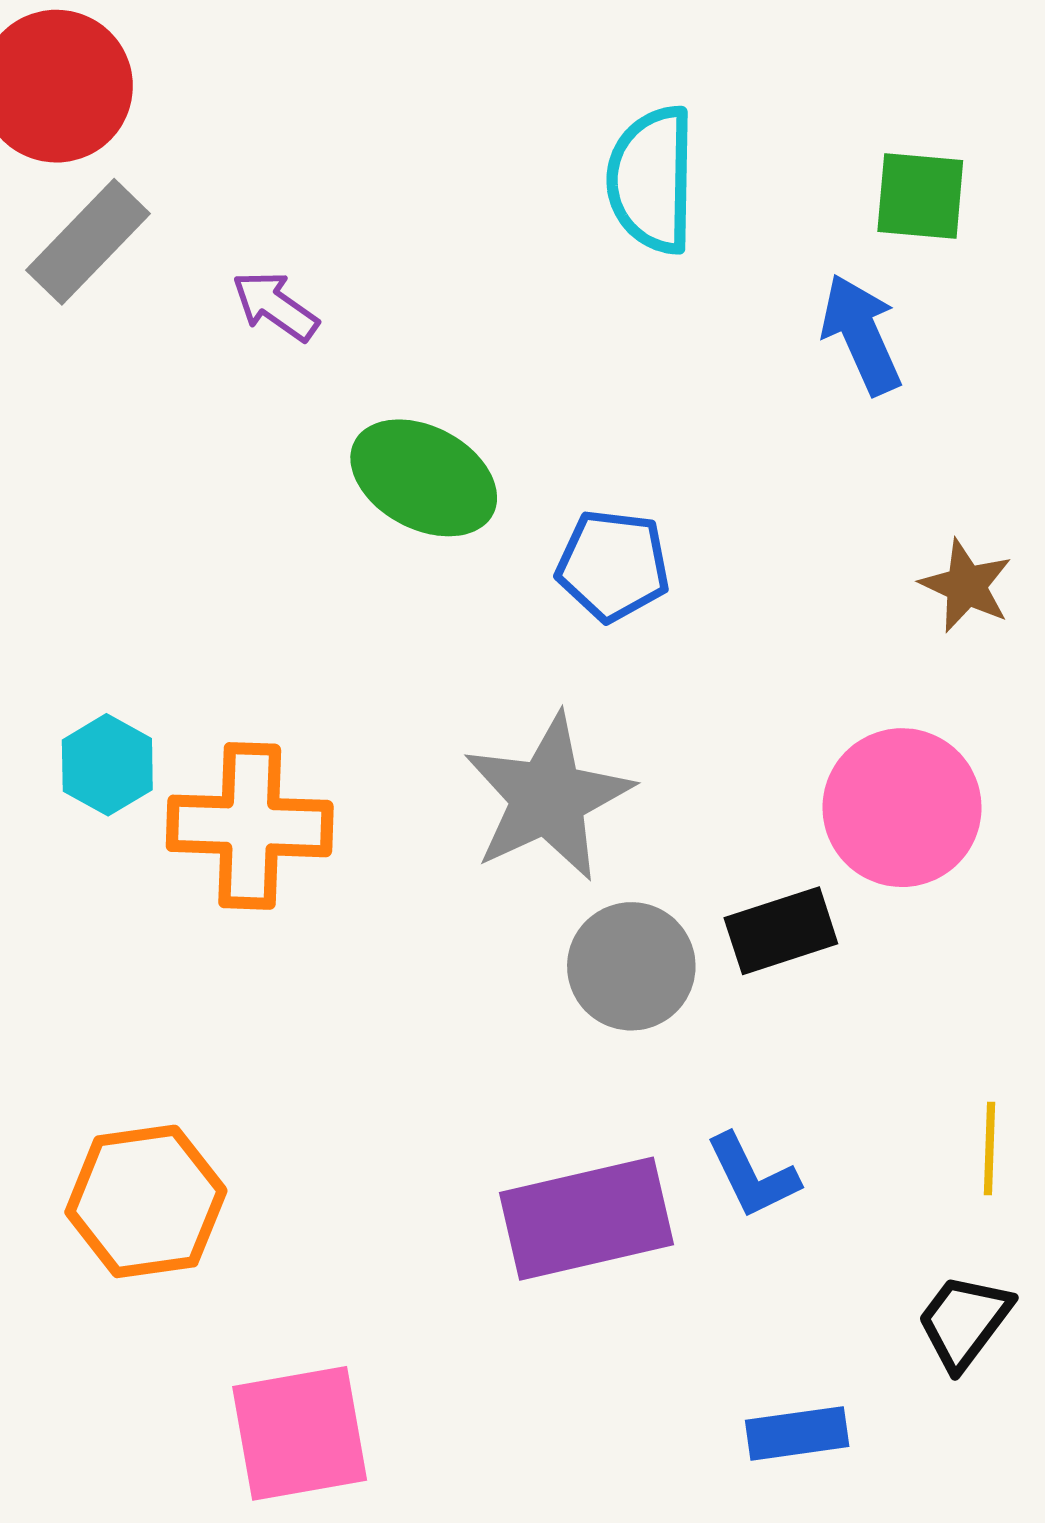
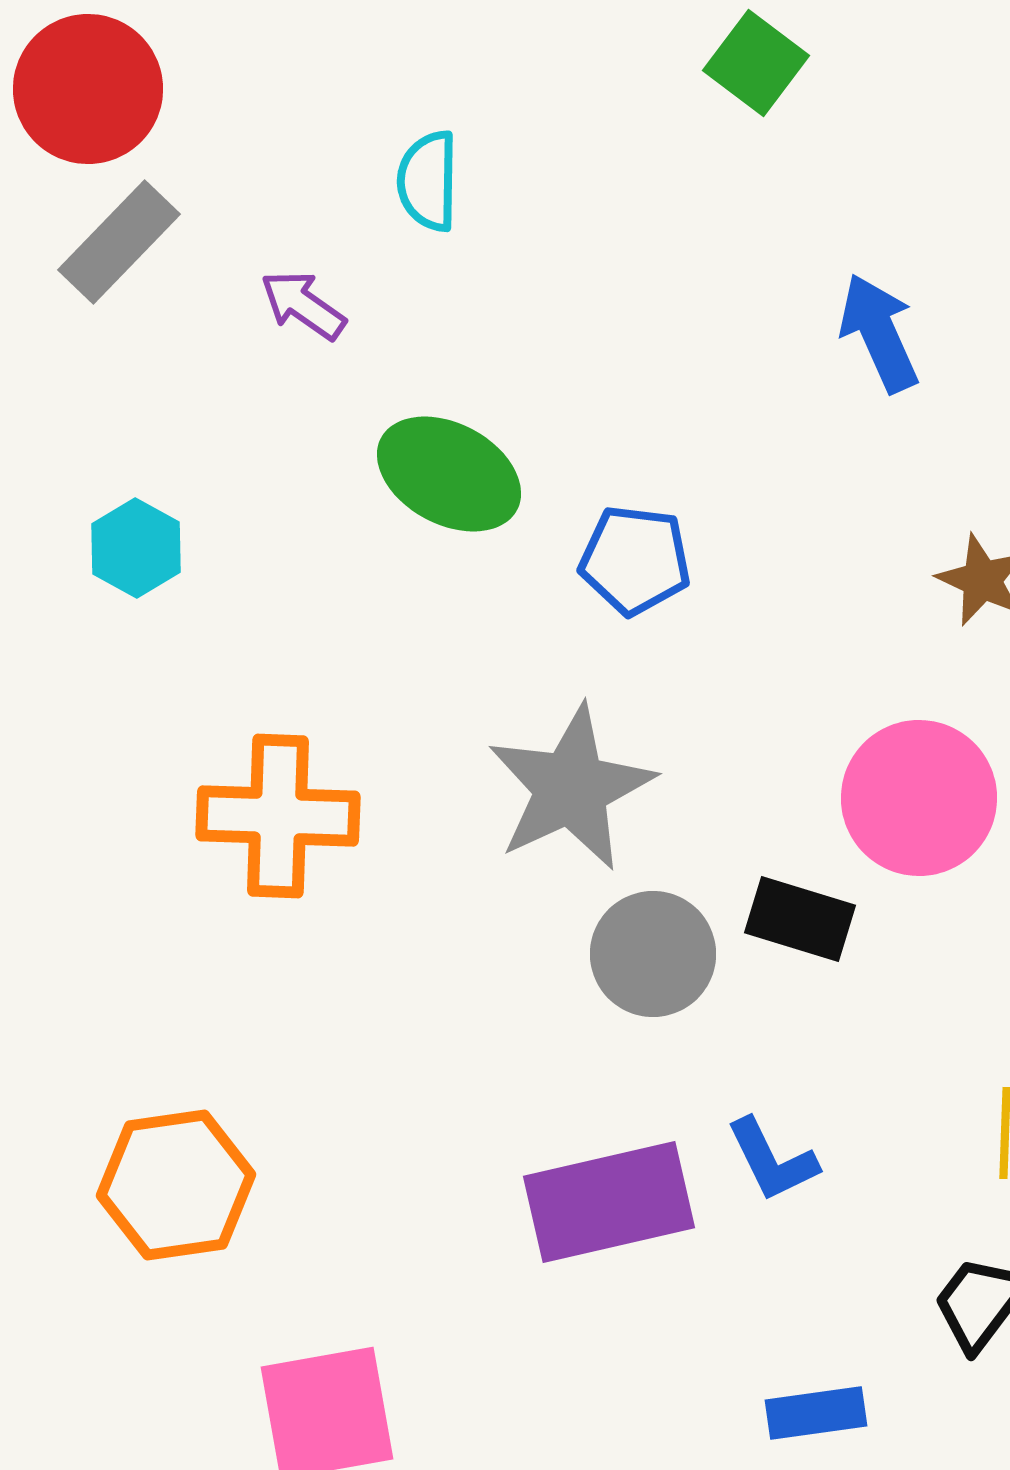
cyan semicircle: (652, 180) -> (428, 181), moved, size x0.7
green square: (920, 196) -> (756, 63), moved, turned 32
cyan hexagon: (107, 765) -> (136, 548), moved
black rectangle: (781, 931) -> (800, 919), turned 35

